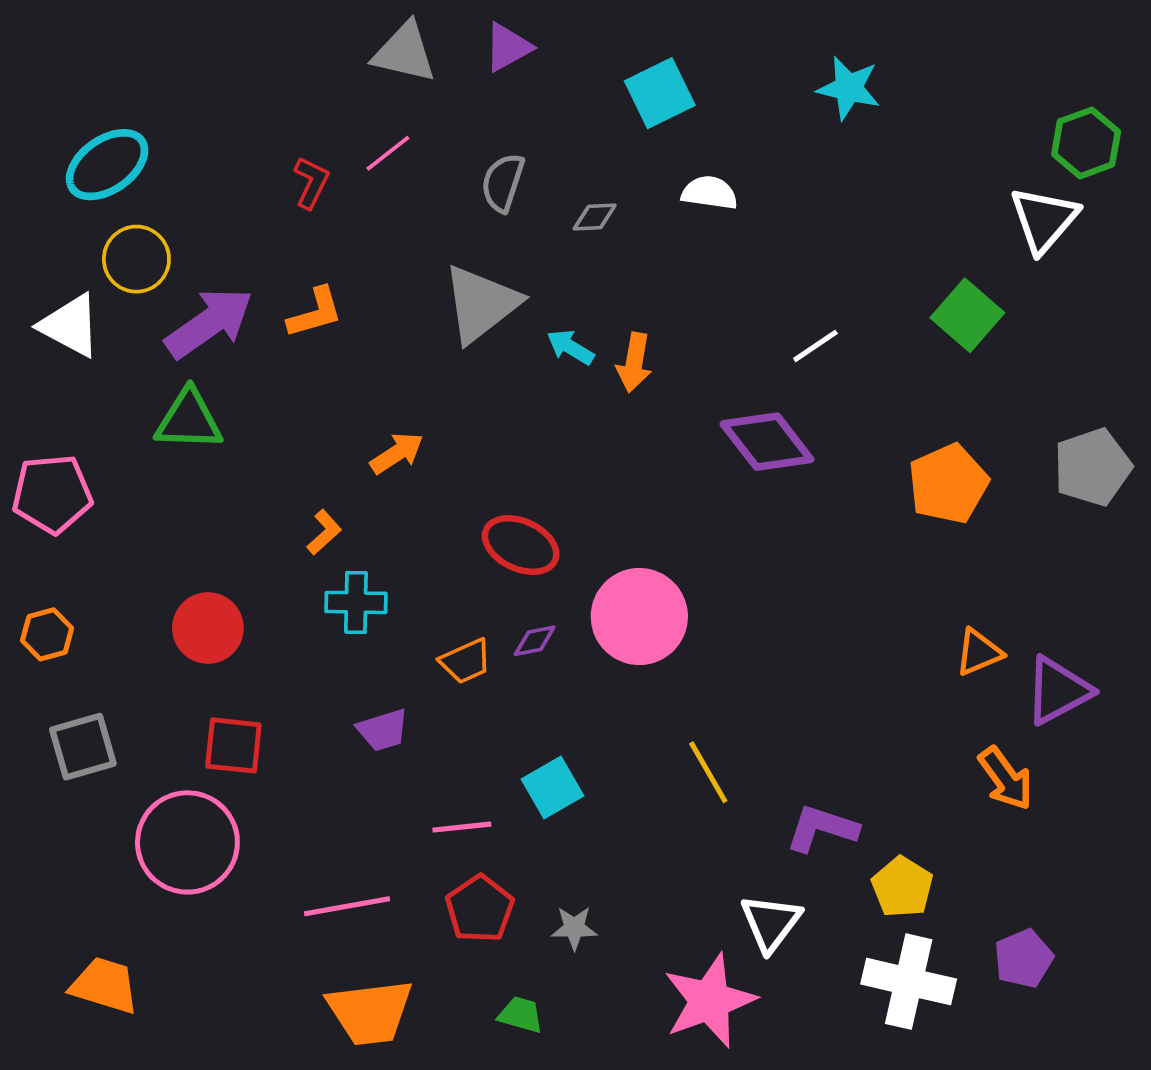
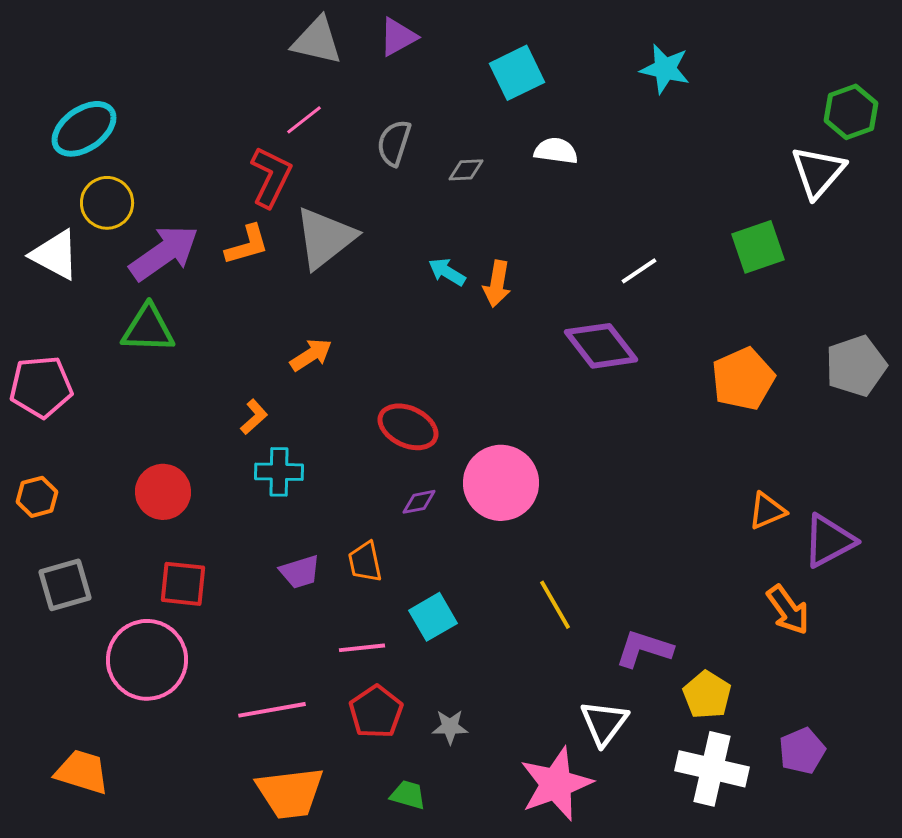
red L-shape: (311, 183) -> (271, 177), moved, size x1.5
gray triangle: (481, 304) -> (325, 238), moved
green square: (967, 315) -> (758, 247), turned 30
orange trapezoid: (466, 661) -> (365, 562), moved, turned 102

